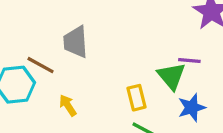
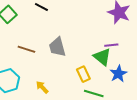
gray trapezoid: (76, 42) -> (57, 47), moved
brown line: (40, 65) -> (26, 49), moved

